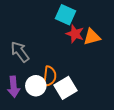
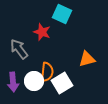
red star: (75, 34) -> (42, 32), moved
orange triangle: (92, 37) -> (87, 59), moved

